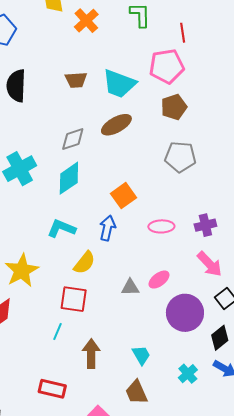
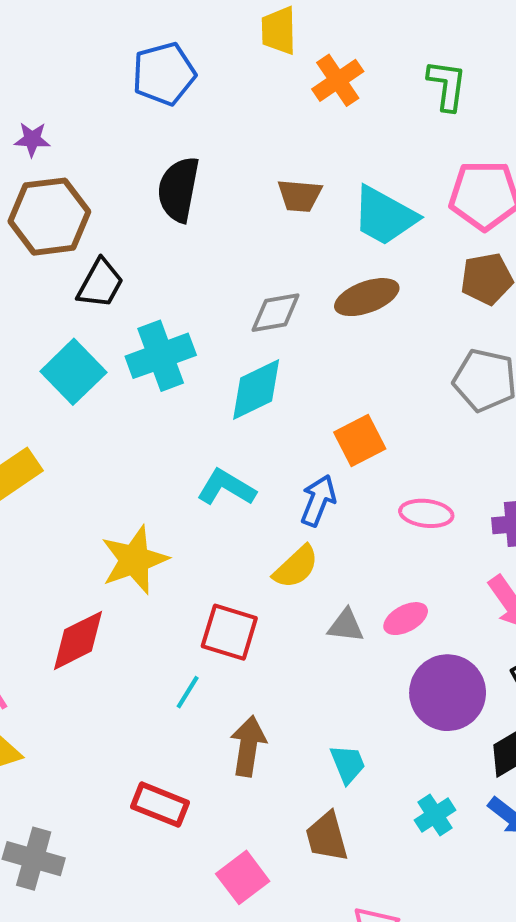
yellow semicircle: (84, 263) -> (296, 567), moved

